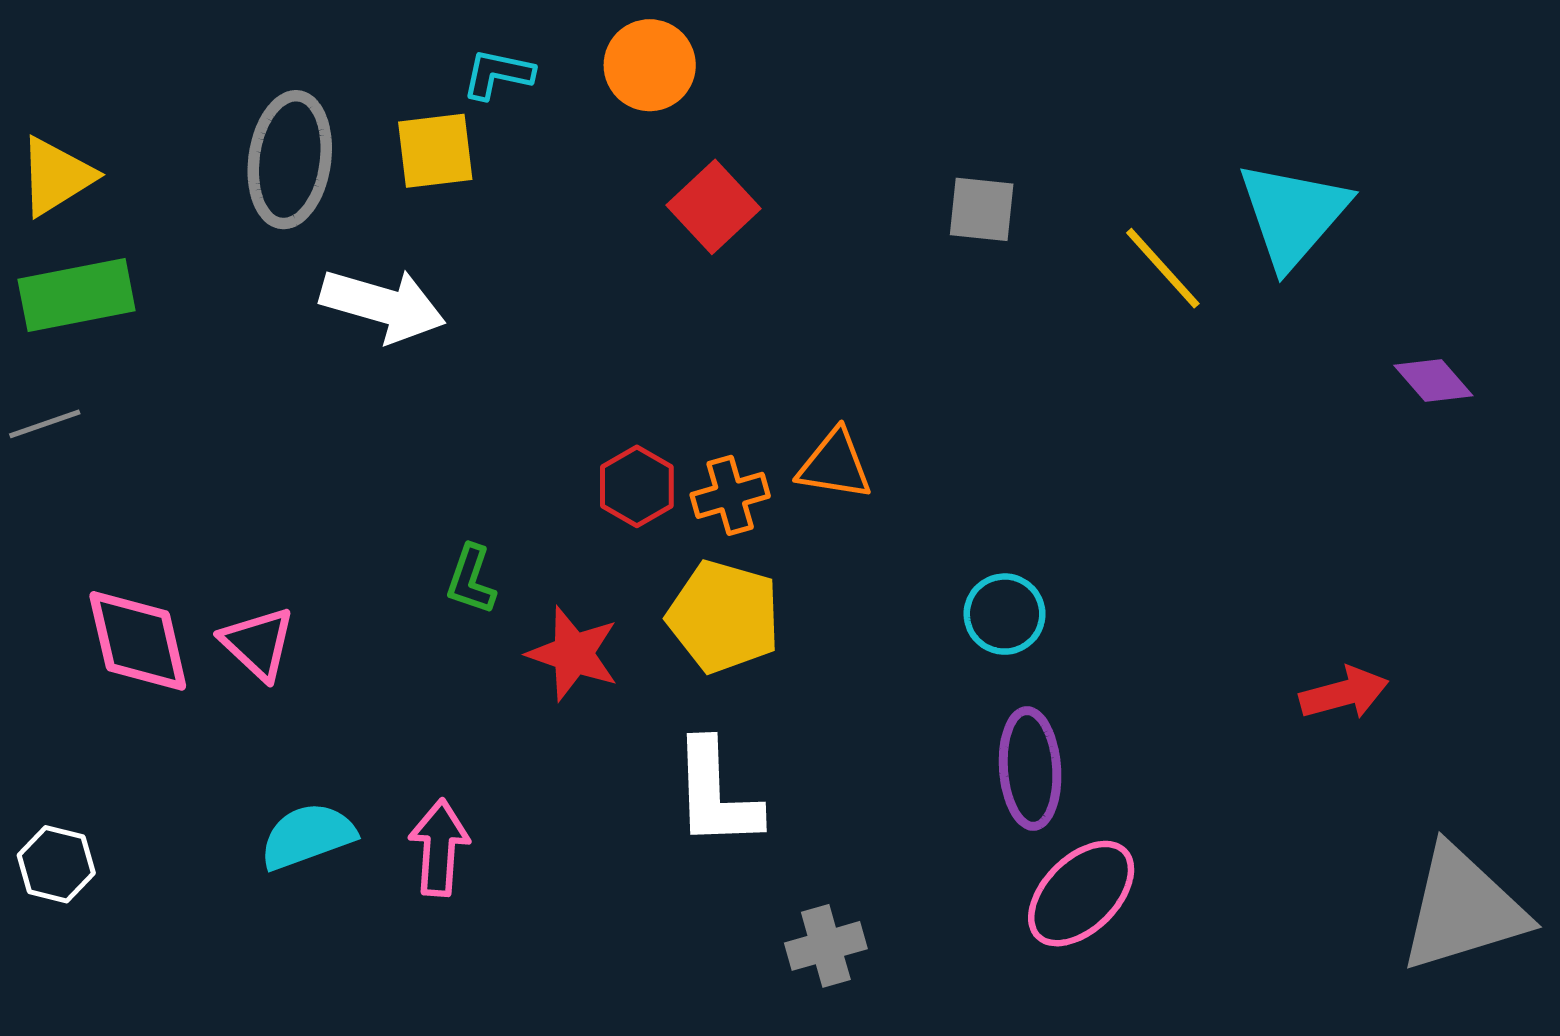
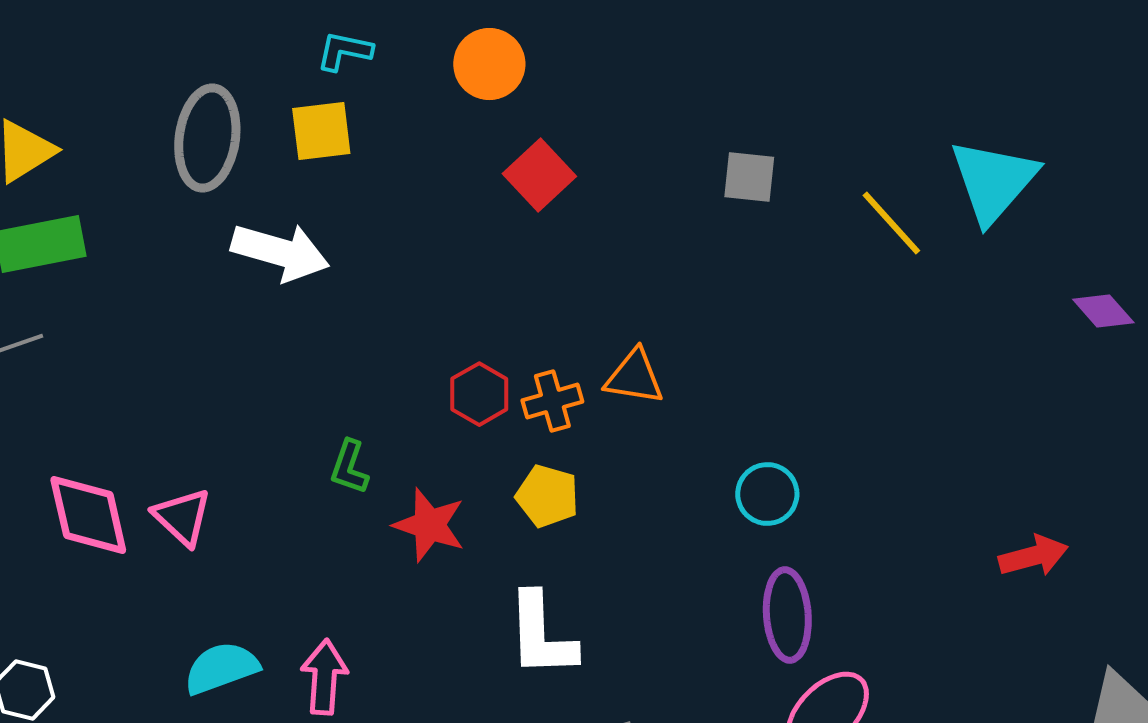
cyan L-shape: (498, 74) -> (344, 51), moved
yellow pentagon: (724, 617) -> (547, 496), size x0.7

